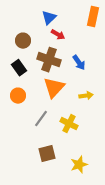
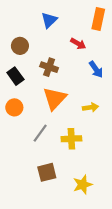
red arrow: (58, 35) -> (78, 44), moved
brown cross: (49, 60) -> (49, 67), size x0.7
blue arrow: (79, 63) -> (96, 69), moved
yellow cross: (69, 124) -> (71, 139), turned -30

